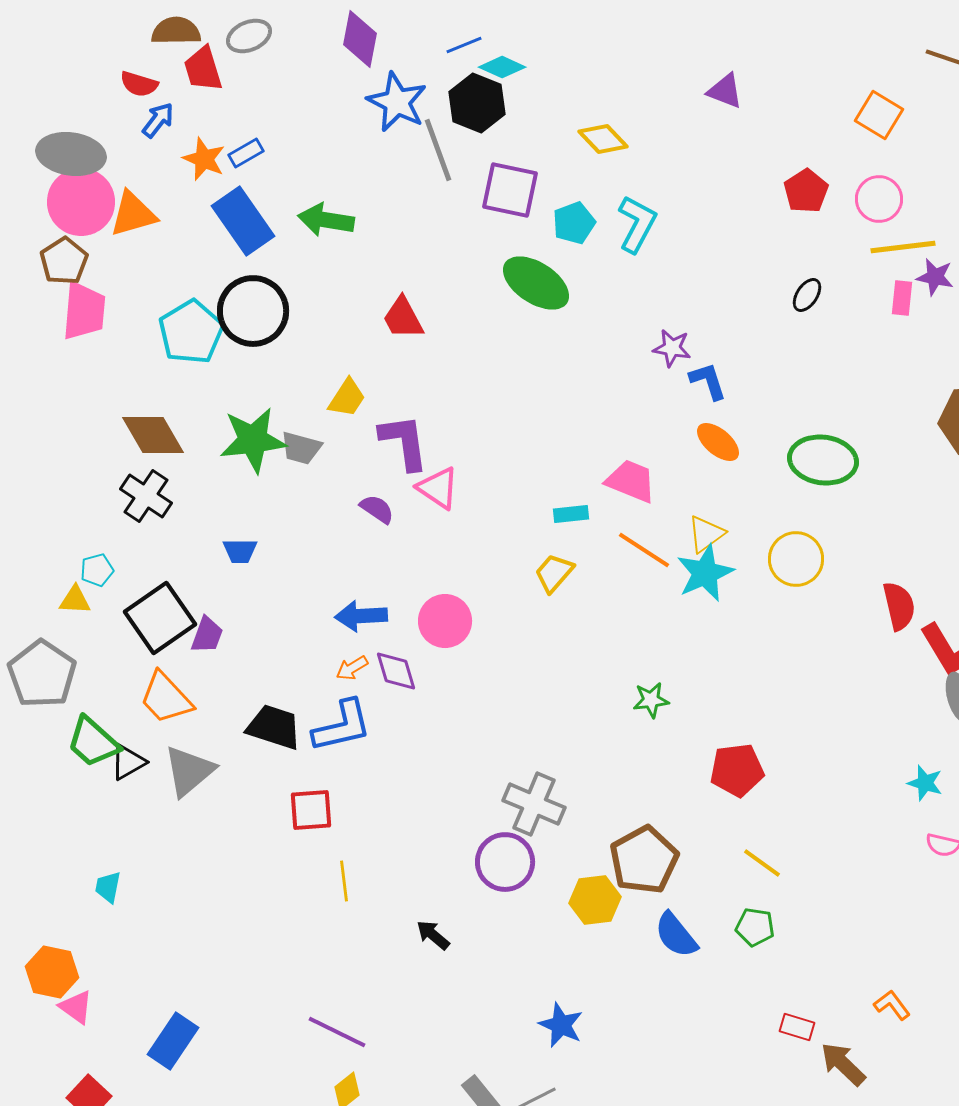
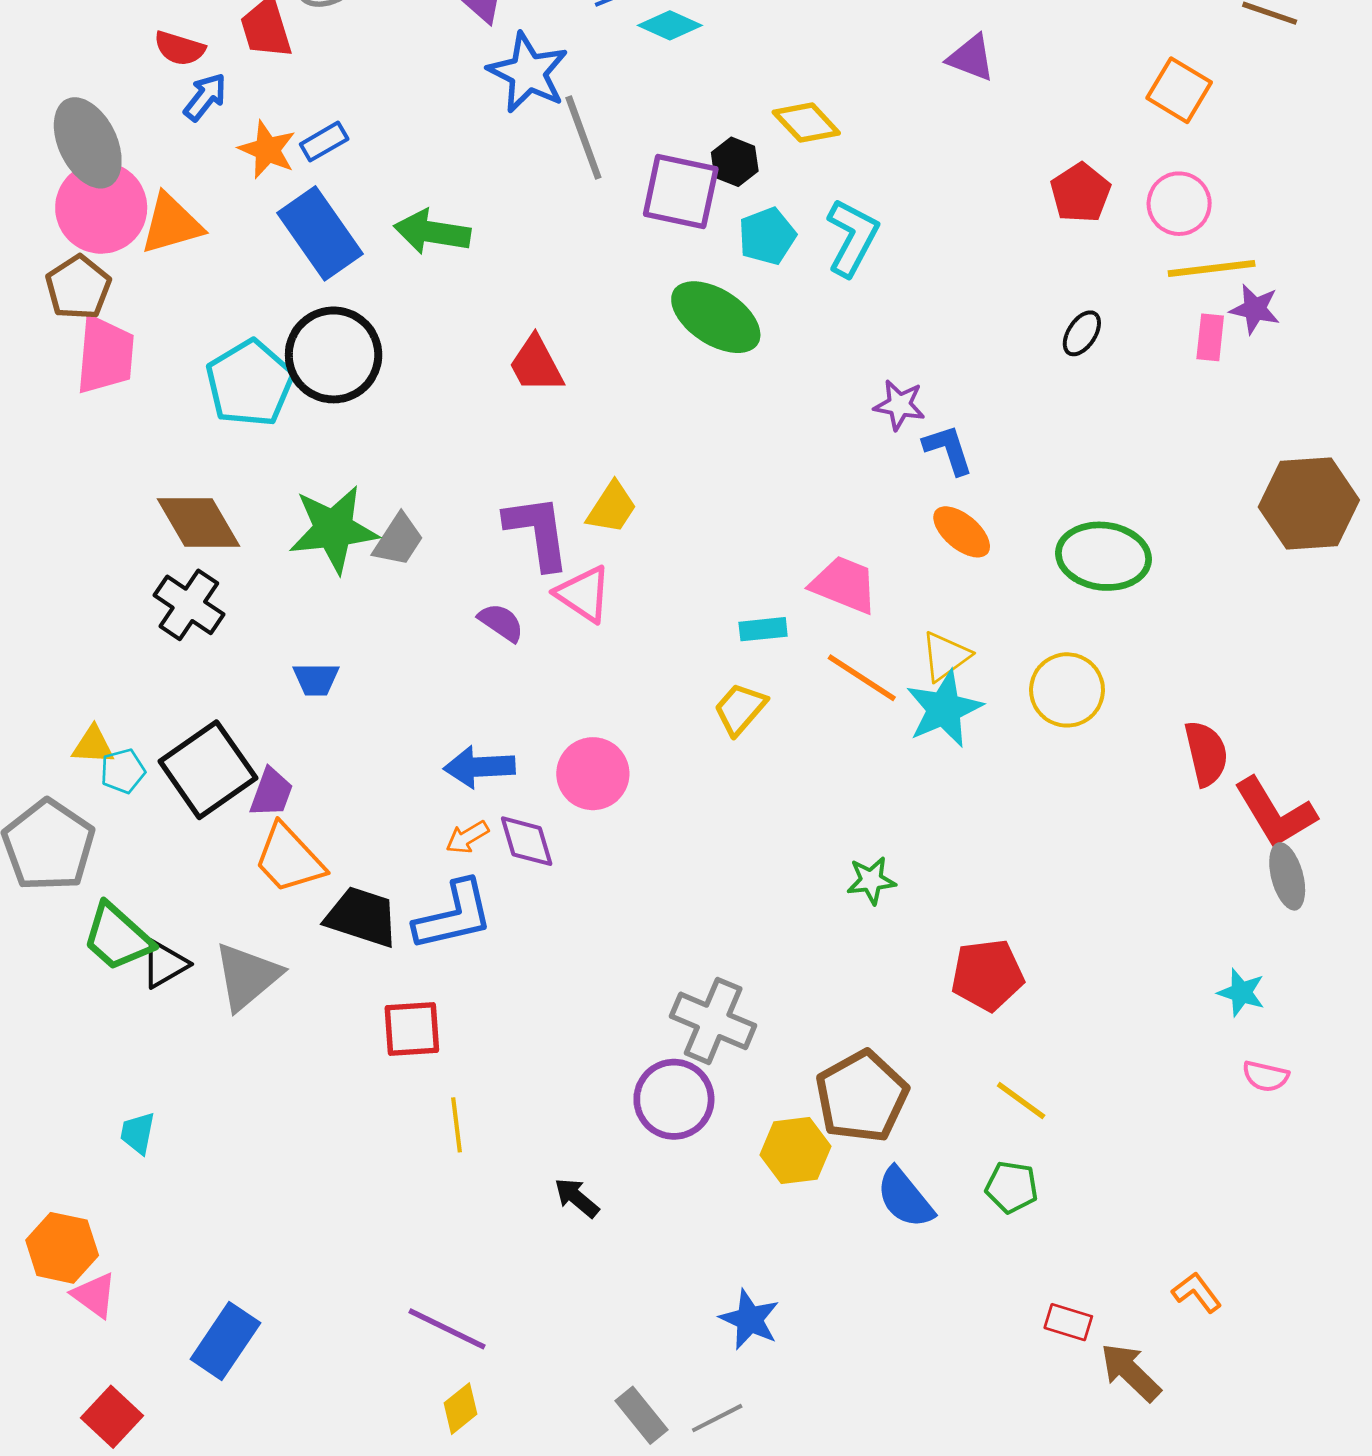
black hexagon: (477, 103) -> (735, 162), moved, size x0.6
gray ellipse: (71, 154) -> (88, 143), turned 56
yellow trapezoid: (347, 398) -> (612, 508), moved
gray trapezoid: (301, 448) -> (398, 540), turned -72
cyan pentagon: (97, 570) -> (123, 771), moved
orange trapezoid: (166, 698) -> (289, 859), moved

